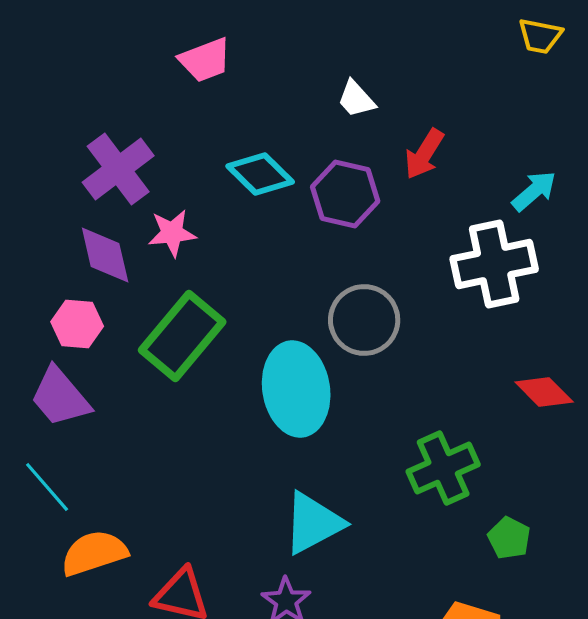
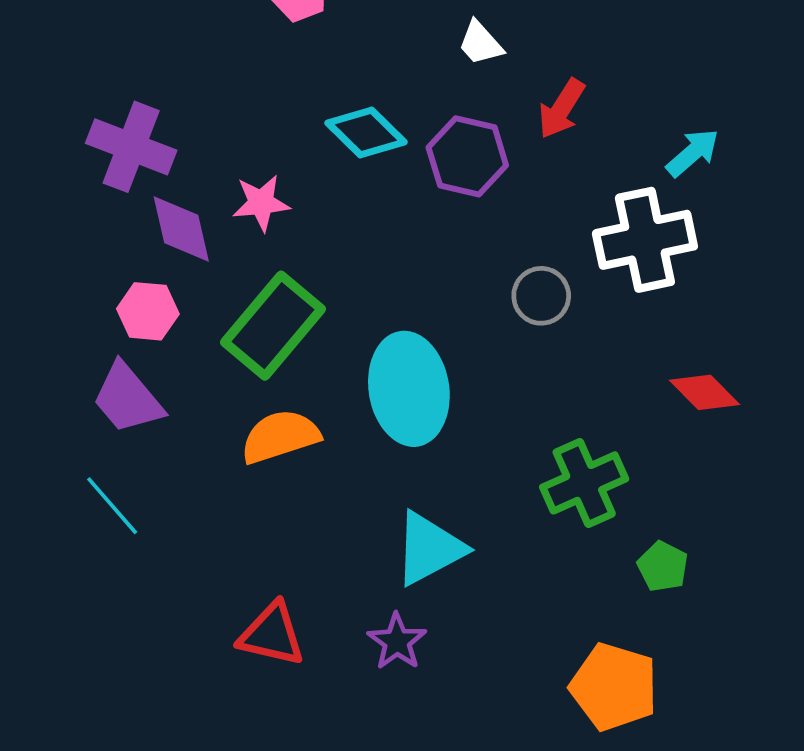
purple cross: (118, 169) -> (131, 147), moved, turned -32
gray circle: (364, 320) -> (541, 296), moved, size x0.7
orange semicircle: (94, 553) -> (280, 436), moved

